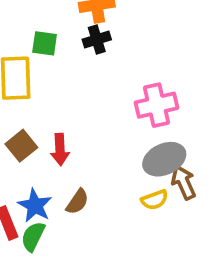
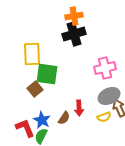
black cross: (97, 40) -> (74, 34), size x1.6
green square: (45, 43) -> (47, 74), moved, size x1.6
red arrow: (60, 150) -> (79, 108), moved

